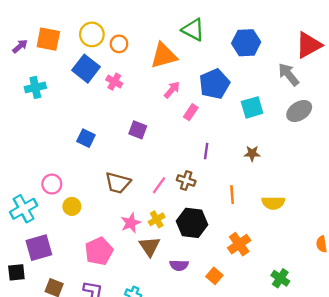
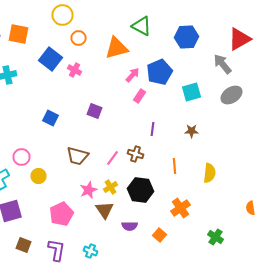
yellow circle: (92, 34) -> (62, 15), moved
pink arrow: (172, 90) -> (132, 75), moved
yellow semicircle: (273, 203) -> (210, 173), turned -84

